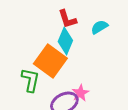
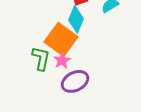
pink star: (80, 93) -> (62, 60), moved

